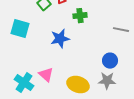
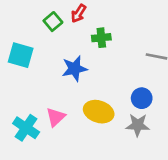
pink triangle: (46, 75) -> (56, 117), turned 35
yellow ellipse: (78, 85) -> (99, 112), moved

